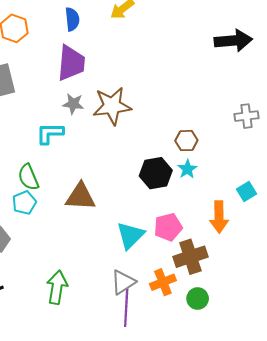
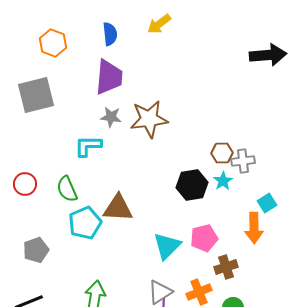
gray cross: (247, 116) -> (243, 161), moved
cyan square: (247, 191) -> (267, 203), moved
cyan pentagon: (24, 203) -> (85, 223), moved, size x1.4
brown cross: (190, 257) -> (226, 267), size x0.7

